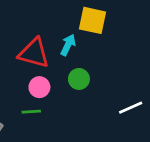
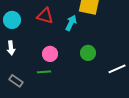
red triangle: (34, 53) -> (45, 16), moved, size x0.7
green circle: (79, 79) -> (88, 53), moved

